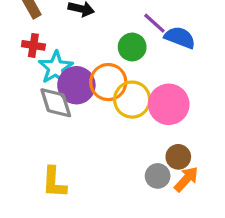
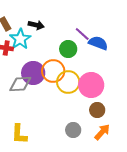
cyan star: (56, 68) -> (20, 39), moved
gray diamond: (56, 103) -> (20, 84), turned -75
brown circle: (178, 157) -> (97, 110), moved
gray circle: (158, 176) -> (73, 130), moved

